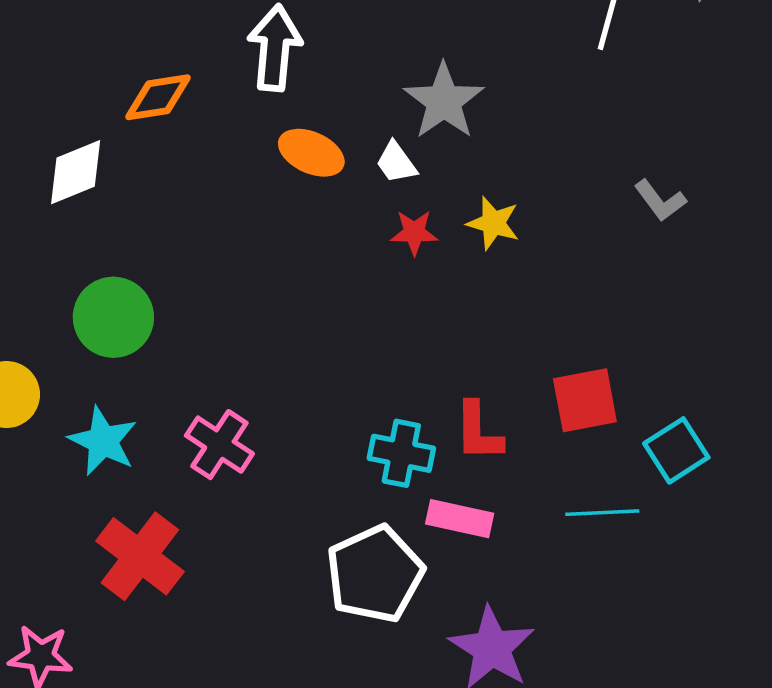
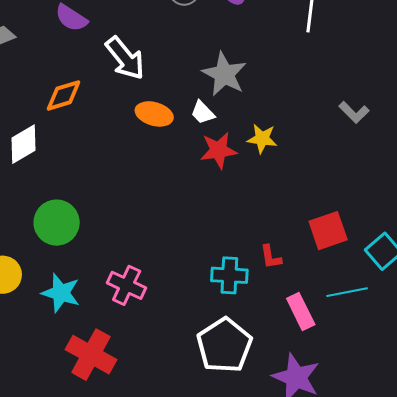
white arrow: (275, 48) -> (125, 58), turned 144
red star: (414, 233) -> (218, 150), size x1.4
red L-shape: (478, 432) -> (271, 257), size x0.7
pink rectangle: (460, 519) -> (301, 312), moved, turned 60

